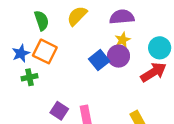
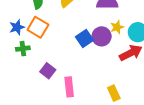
yellow star: (123, 40) -> (117, 27), moved
purple square: (59, 111) -> (48, 71), moved

